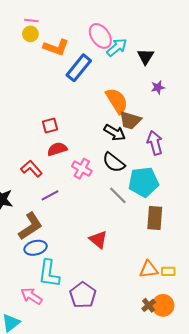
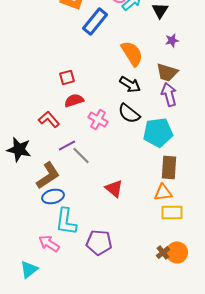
brown trapezoid: (130, 120) -> (167, 72), moved
gray line: (118, 195) -> (81, 155), moved
orange triangle: (149, 269) -> (163, 192), moved
yellow rectangle: (168, 271) -> (172, 212), moved, size x1.5
purple pentagon: (83, 295) -> (99, 242), turned -30

